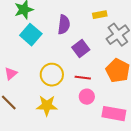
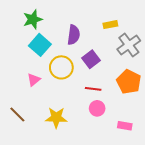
pink triangle: (11, 74) -> (34, 80), moved
yellow circle: (52, 75) -> (61, 67), moved
pink rectangle: (114, 114) -> (125, 126), size x0.6

